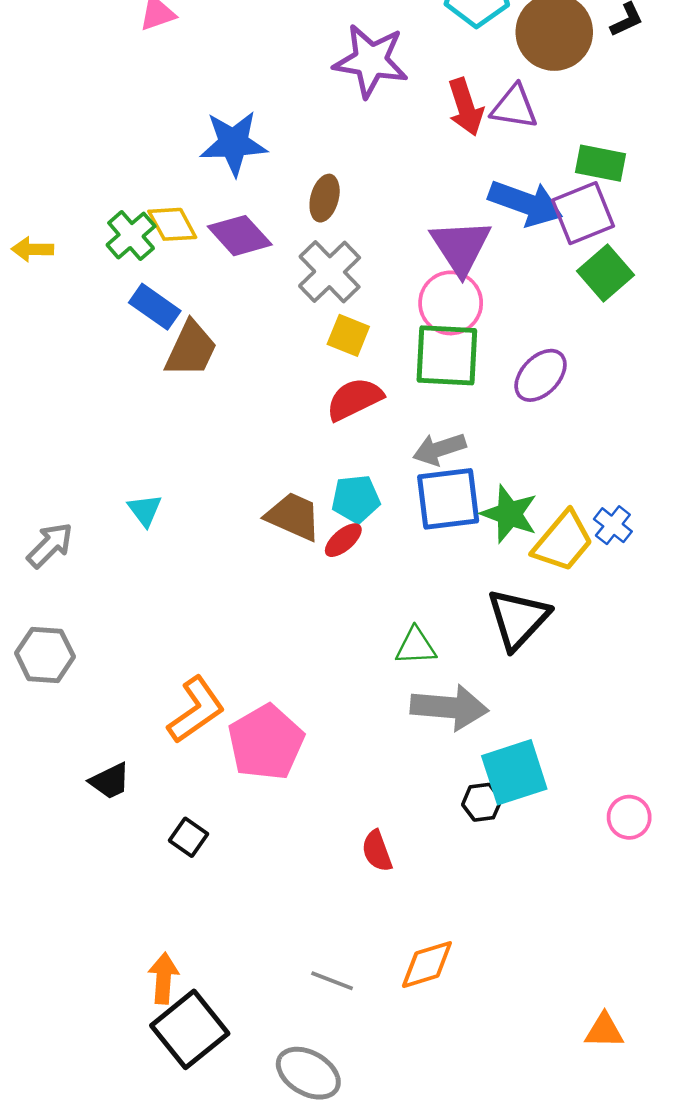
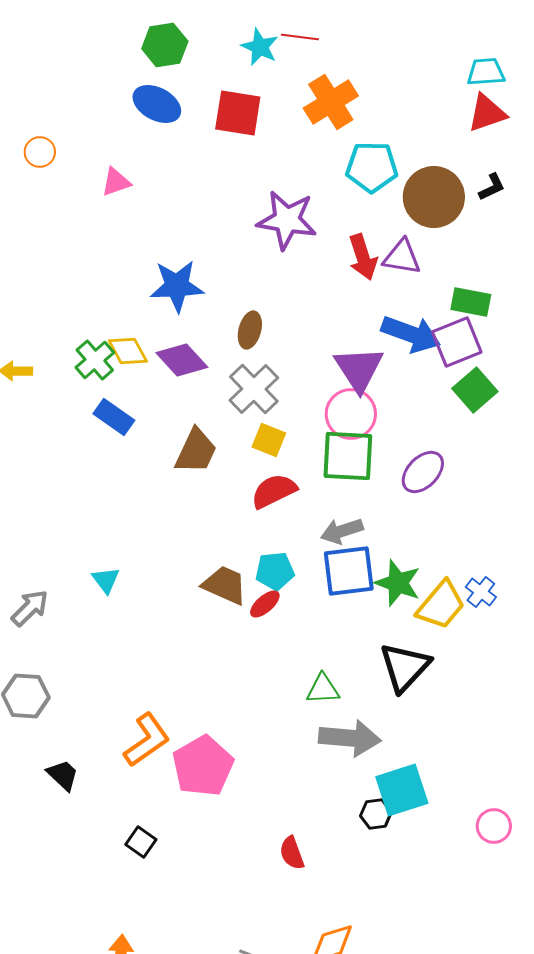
brown trapezoid: (191, 349) -> (196, 451), moved
black trapezoid: (110, 781) -> (63, 775), moved, turned -111

